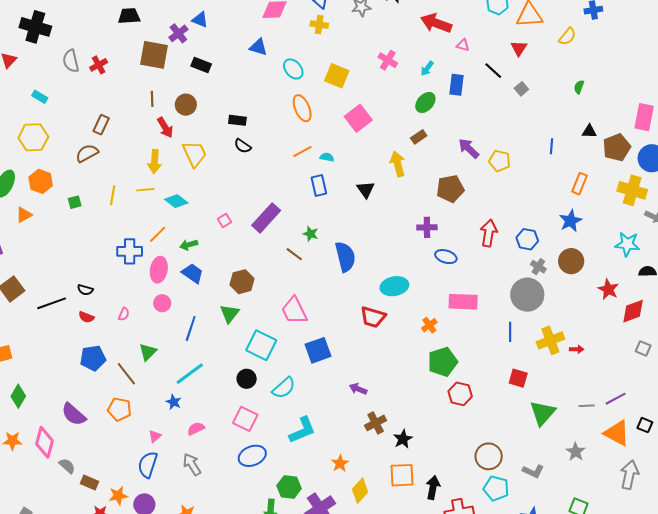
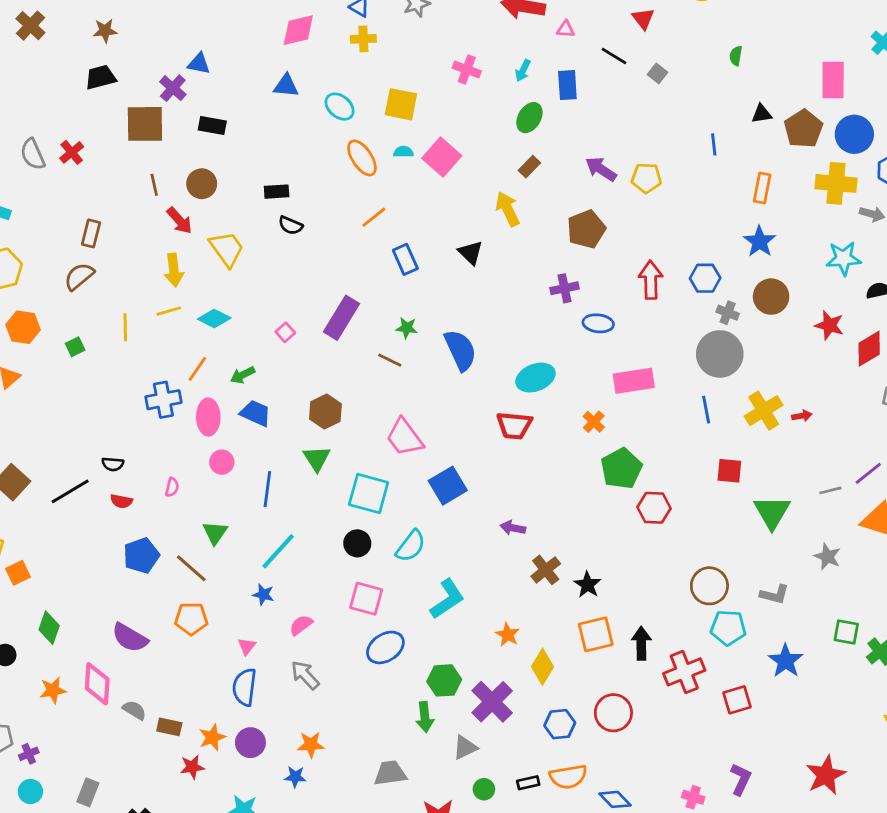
cyan semicircle: (327, 157) -> (403, 152), moved

